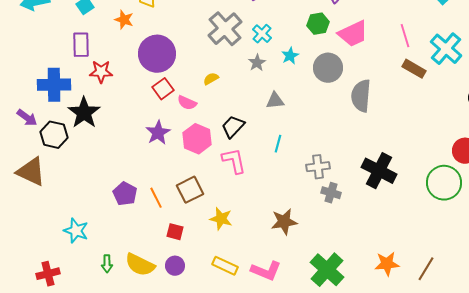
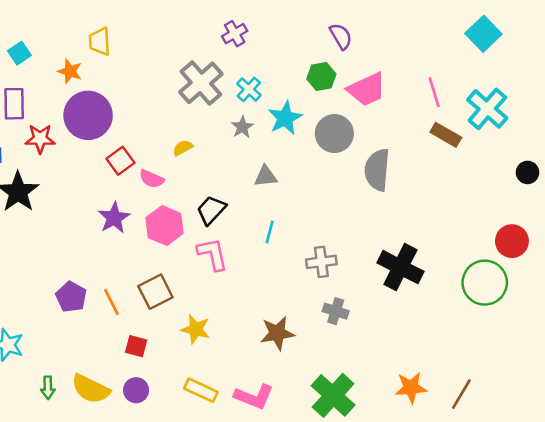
purple circle: (157, 54) -> (88, 115), moved
cyan star: (290, 56) -> (285, 118), size x1.5
gray cross: (331, 193) -> (336, 311), moved

